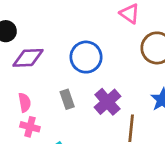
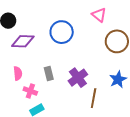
blue circle: (86, 57) -> (62, 32), moved
pink cross: (30, 127) -> (30, 91), moved

